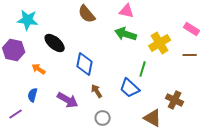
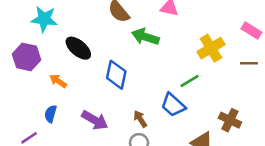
green arrow: (126, 34) -> (145, 37), moved
green line: (143, 69) -> (190, 81), turned 42
brown arrow: (97, 91) -> (140, 119), moved

